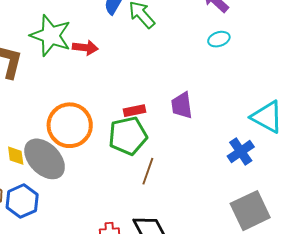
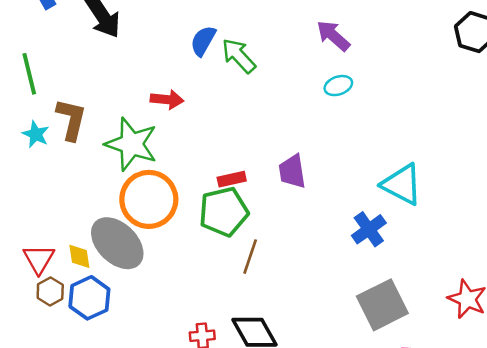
green star: (51, 35) -> (131, 144), moved
yellow diamond: (16, 156) -> (79, 256), moved

